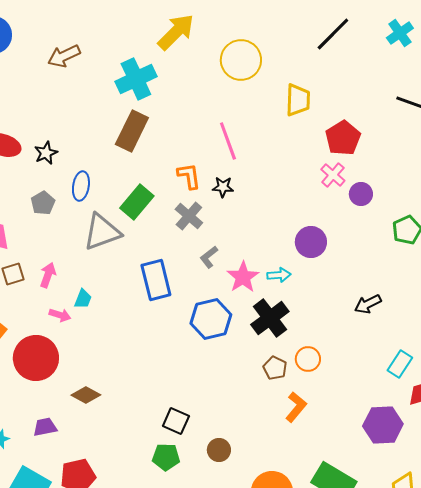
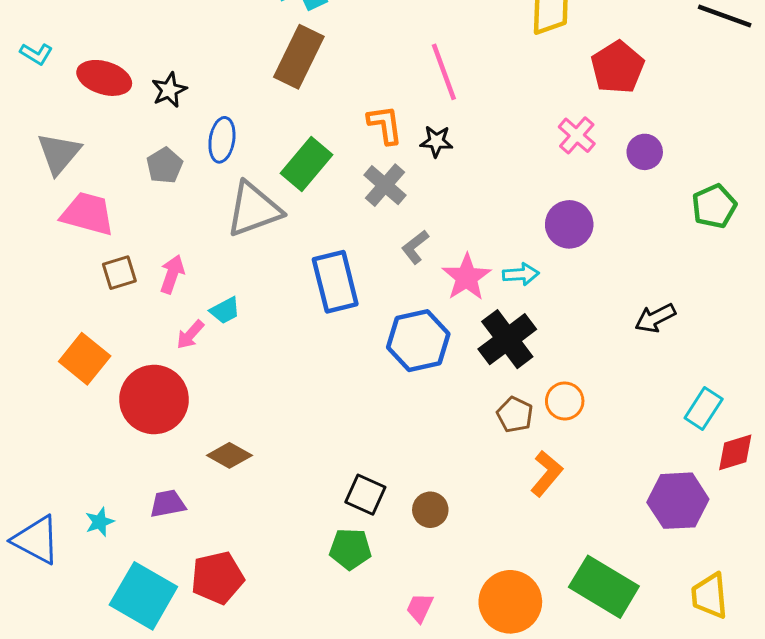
pink cross: (333, 175) -> (577, 135), moved
cyan trapezoid: (83, 299) -> (225, 310), turned 40
pink arrow: (60, 315) -> (190, 335), turned 115
brown circle: (219, 450) -> (430, 510), moved

